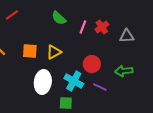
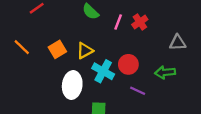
gray triangle: (127, 36) -> (178, 43), moved
orange square: (30, 51) -> (57, 49), turned -35
cyan cross: (74, 81) -> (103, 71), moved

